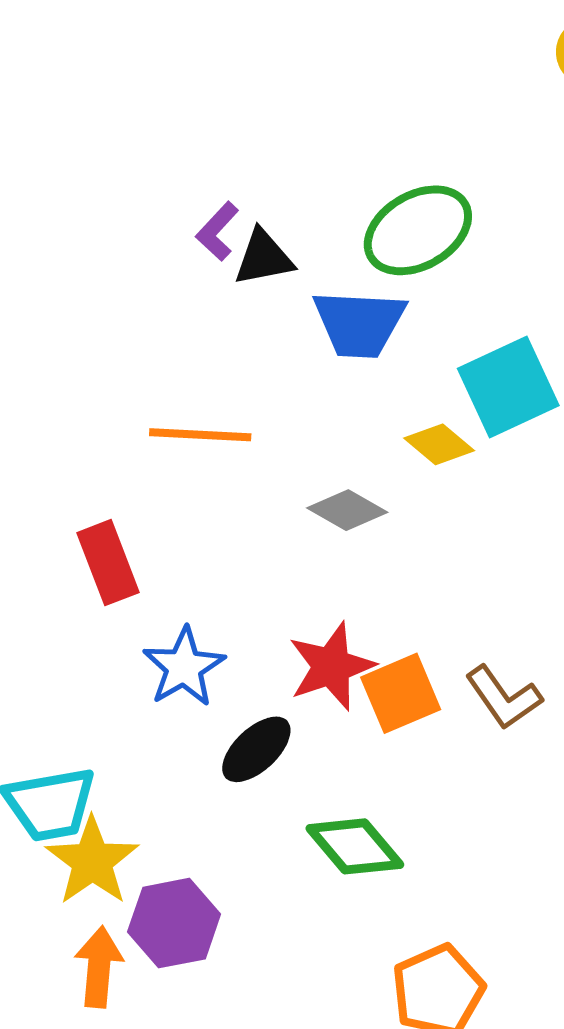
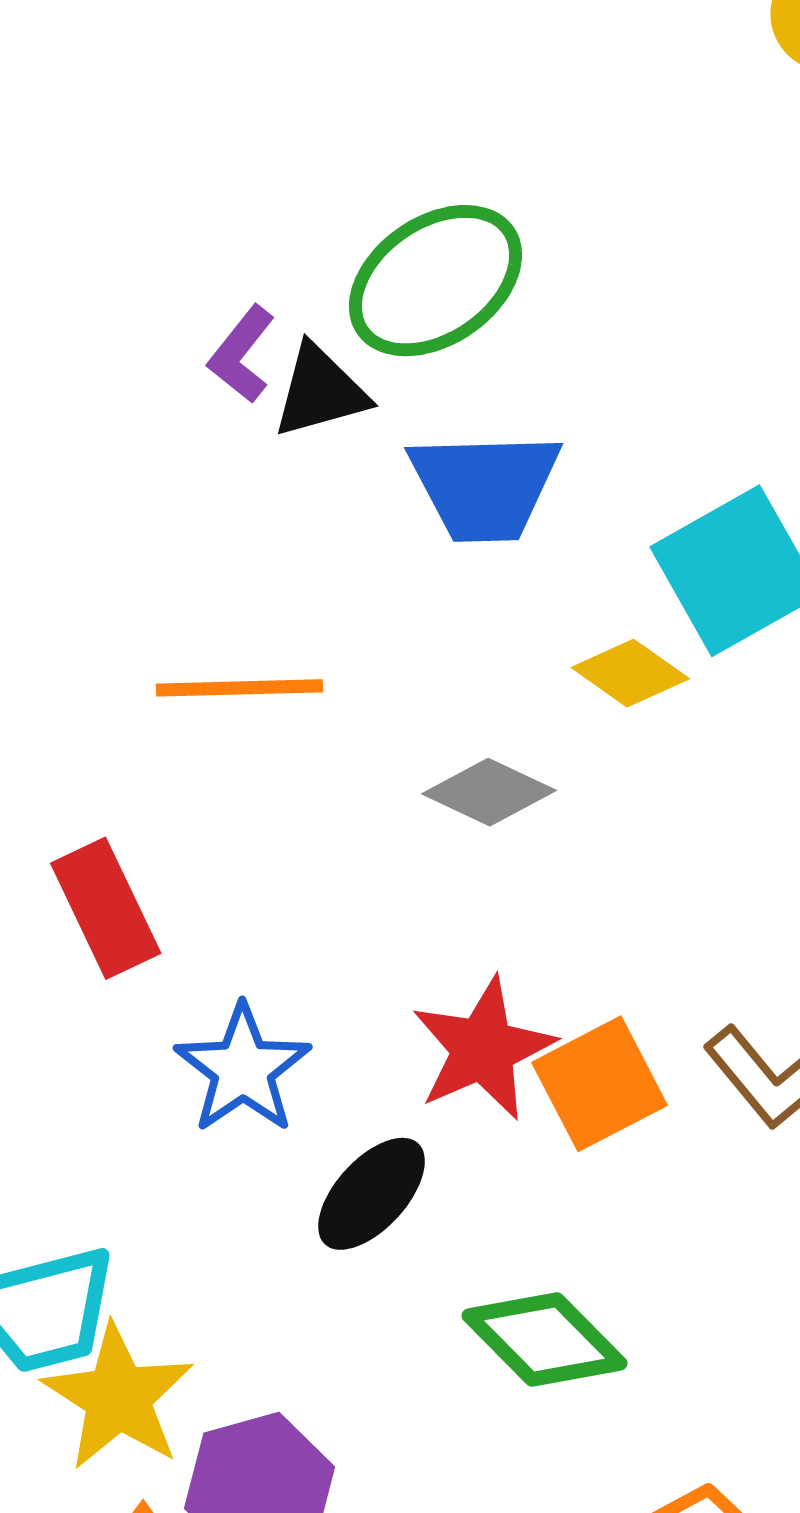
green ellipse: (418, 230) -> (435, 281), moved

